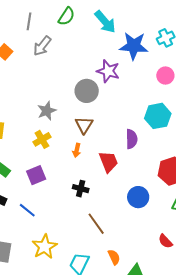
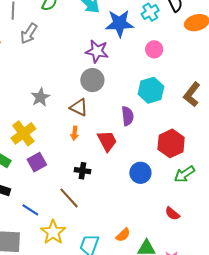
gray circle: (87, 91) -> (92, 80), moved
brown triangle: (84, 125) -> (79, 107), turned -30
yellow cross: (42, 139) -> (23, 133), moved, size x1.4
blue line: (27, 210) -> (30, 210), moved
brown line: (96, 224) -> (69, 198), moved
orange semicircle: (114, 257) -> (123, 235), turned 77

